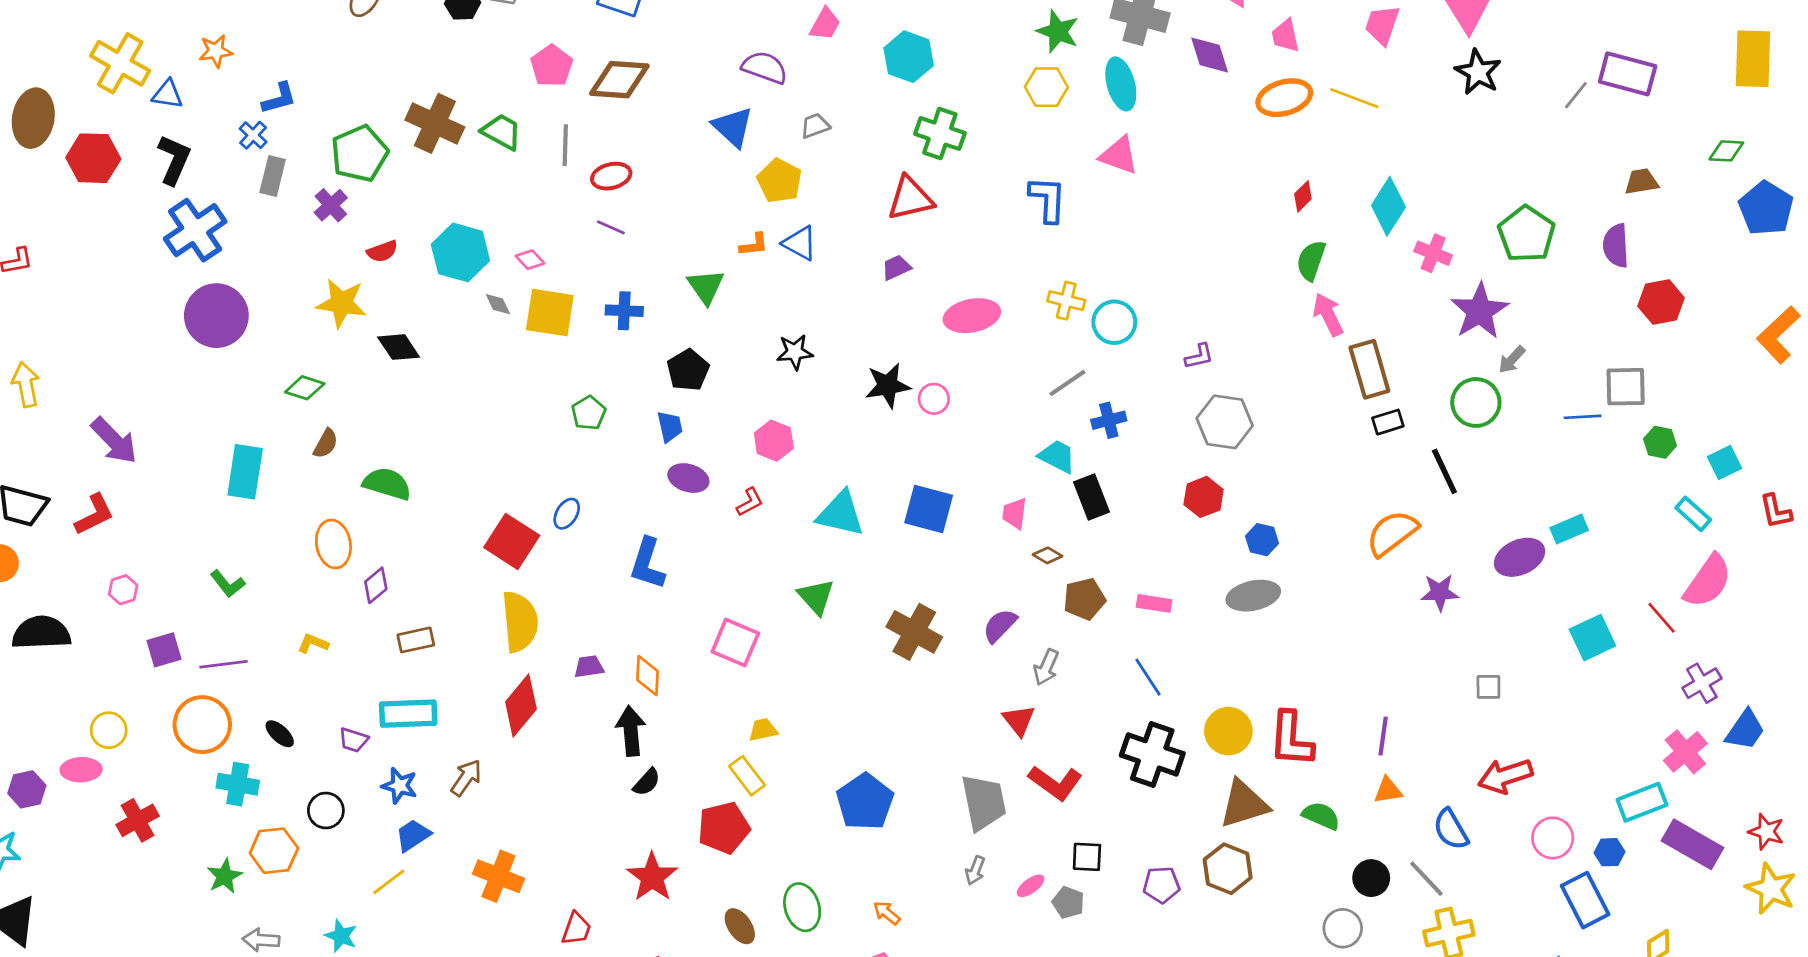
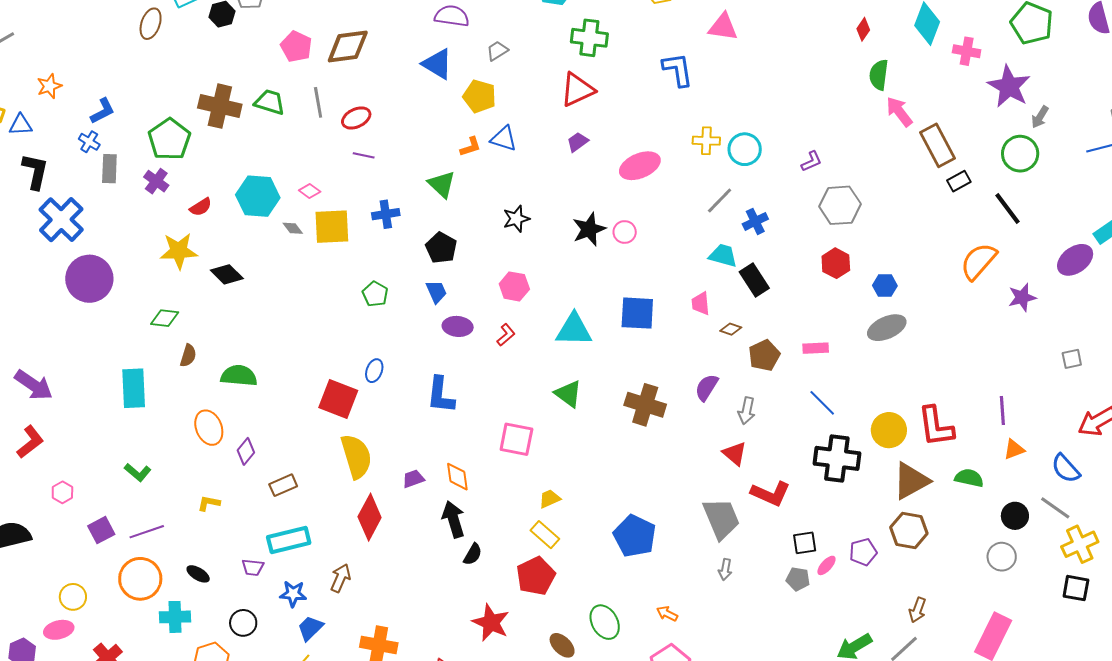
pink ellipse: (1031, 886) -> (827, 565), moved

